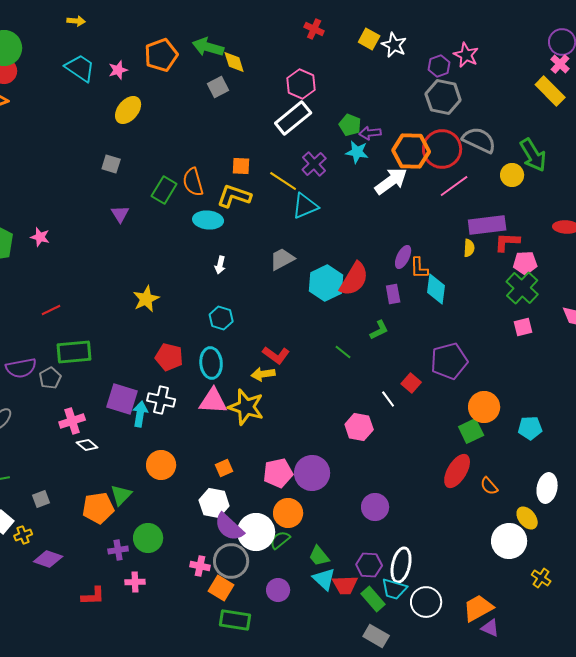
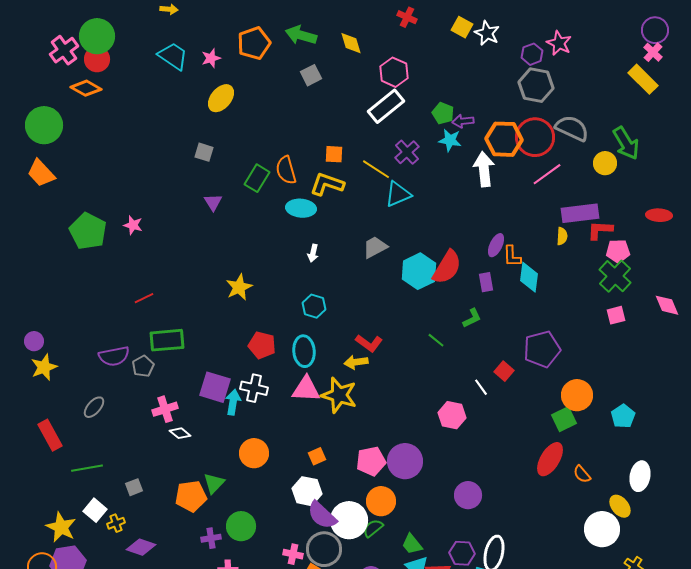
yellow diamond: (234, 62) -> (351, 43), moved
white arrow: (391, 181) -> (484, 169), turned -60
cyan pentagon: (530, 428) -> (623, 416), turned -30

